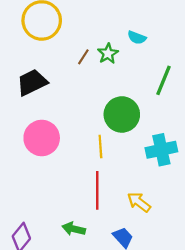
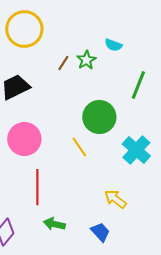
yellow line: (100, 147) -> (79, 147), turned -30
cyan cross: (161, 150) -> (136, 150), turned -36
red line: (97, 190) -> (37, 187), moved

